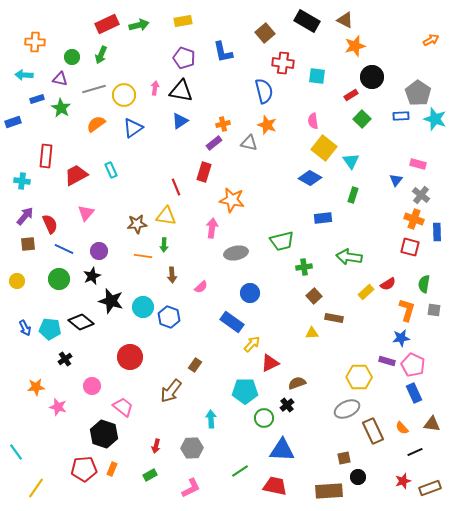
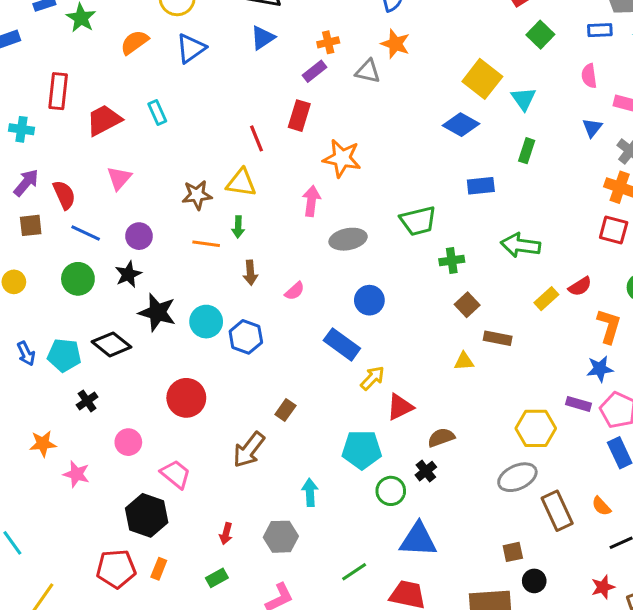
pink semicircle: (313, 121) -> (589, 76), moved

